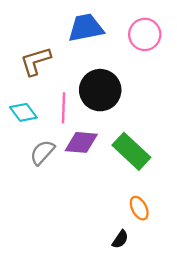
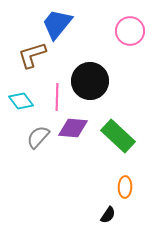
blue trapezoid: (86, 28) -> (57, 24), moved, turned -40
orange ellipse: (139, 208) -> (125, 187), turned 30

